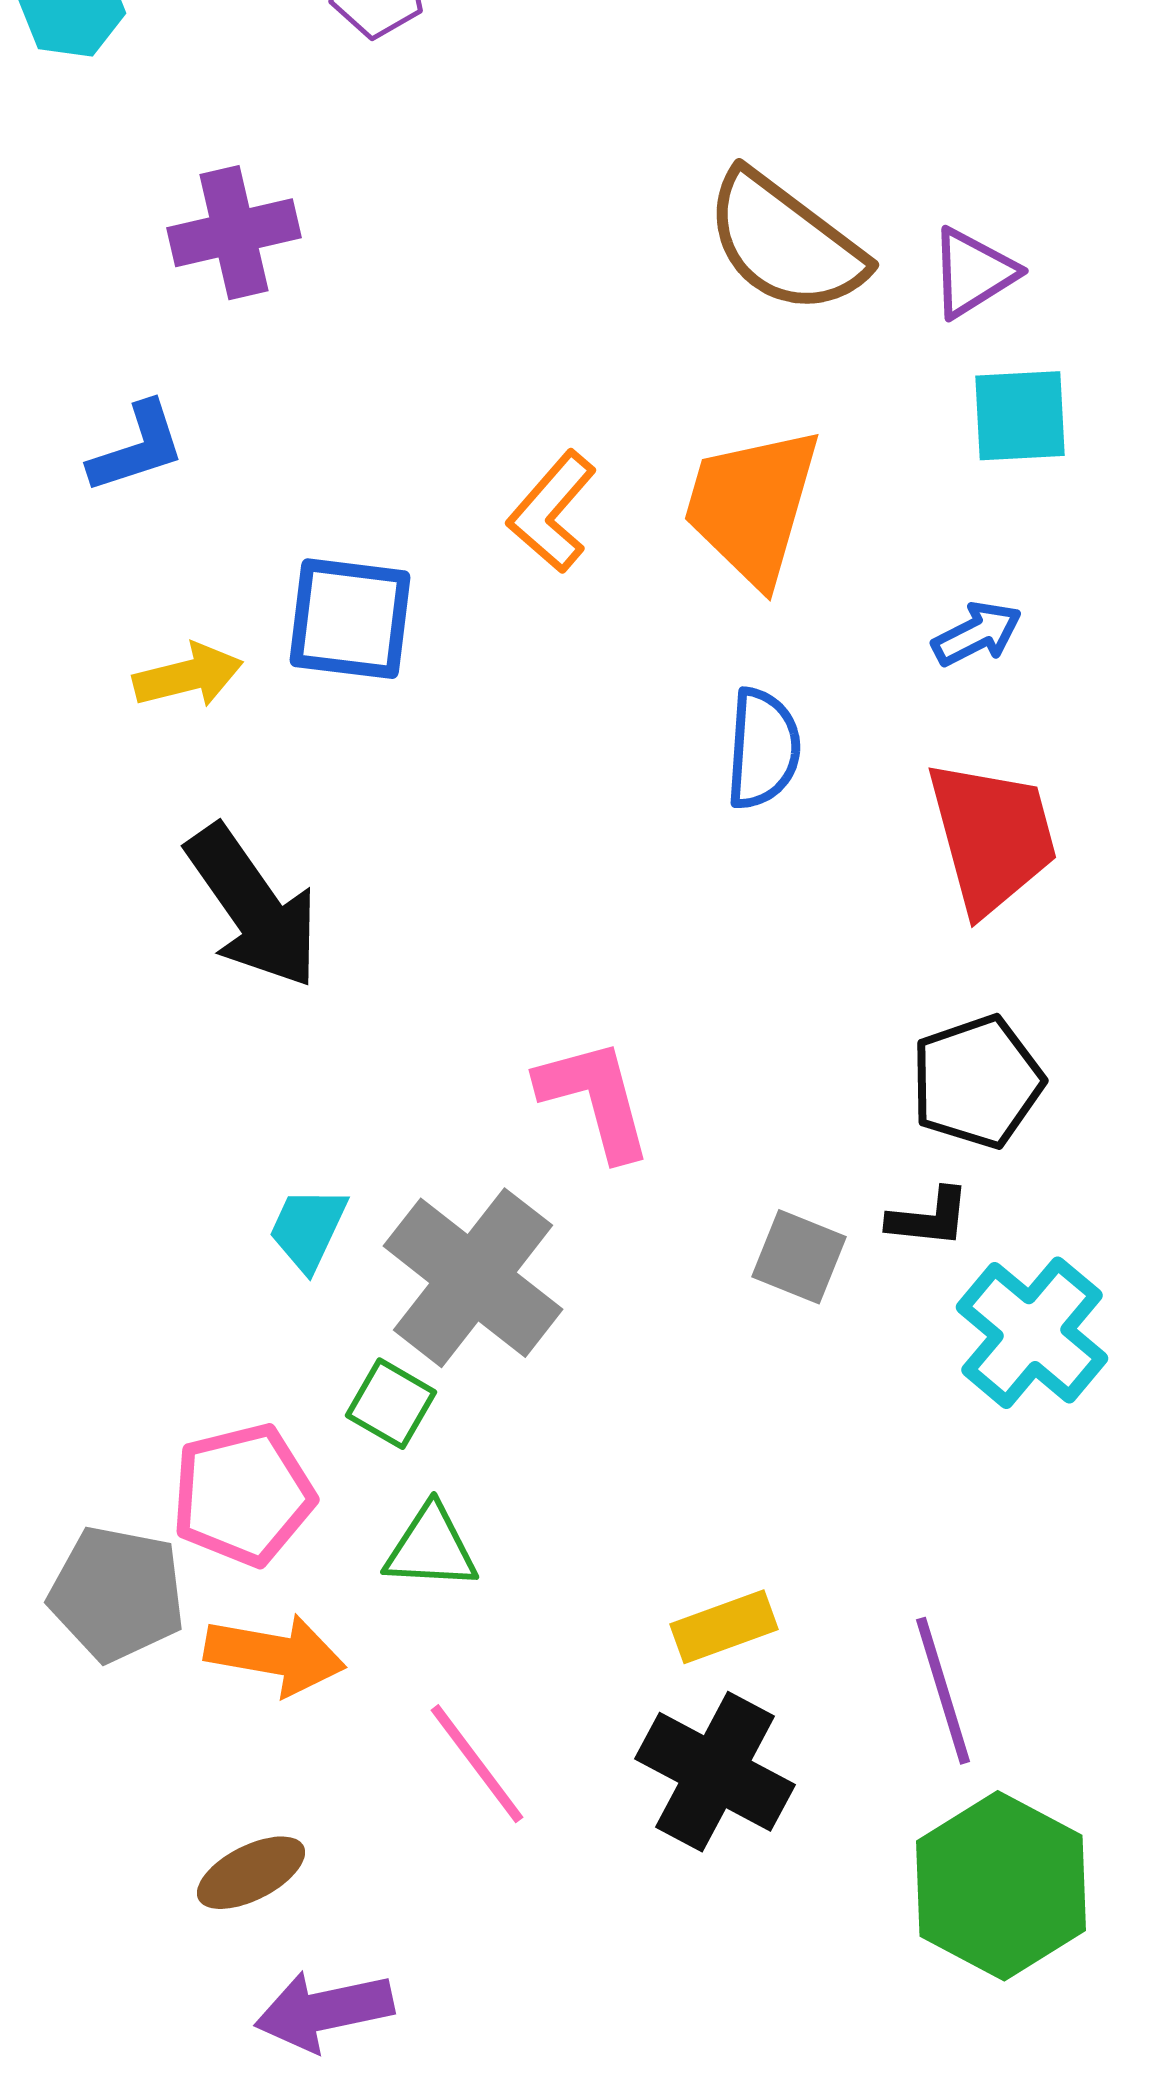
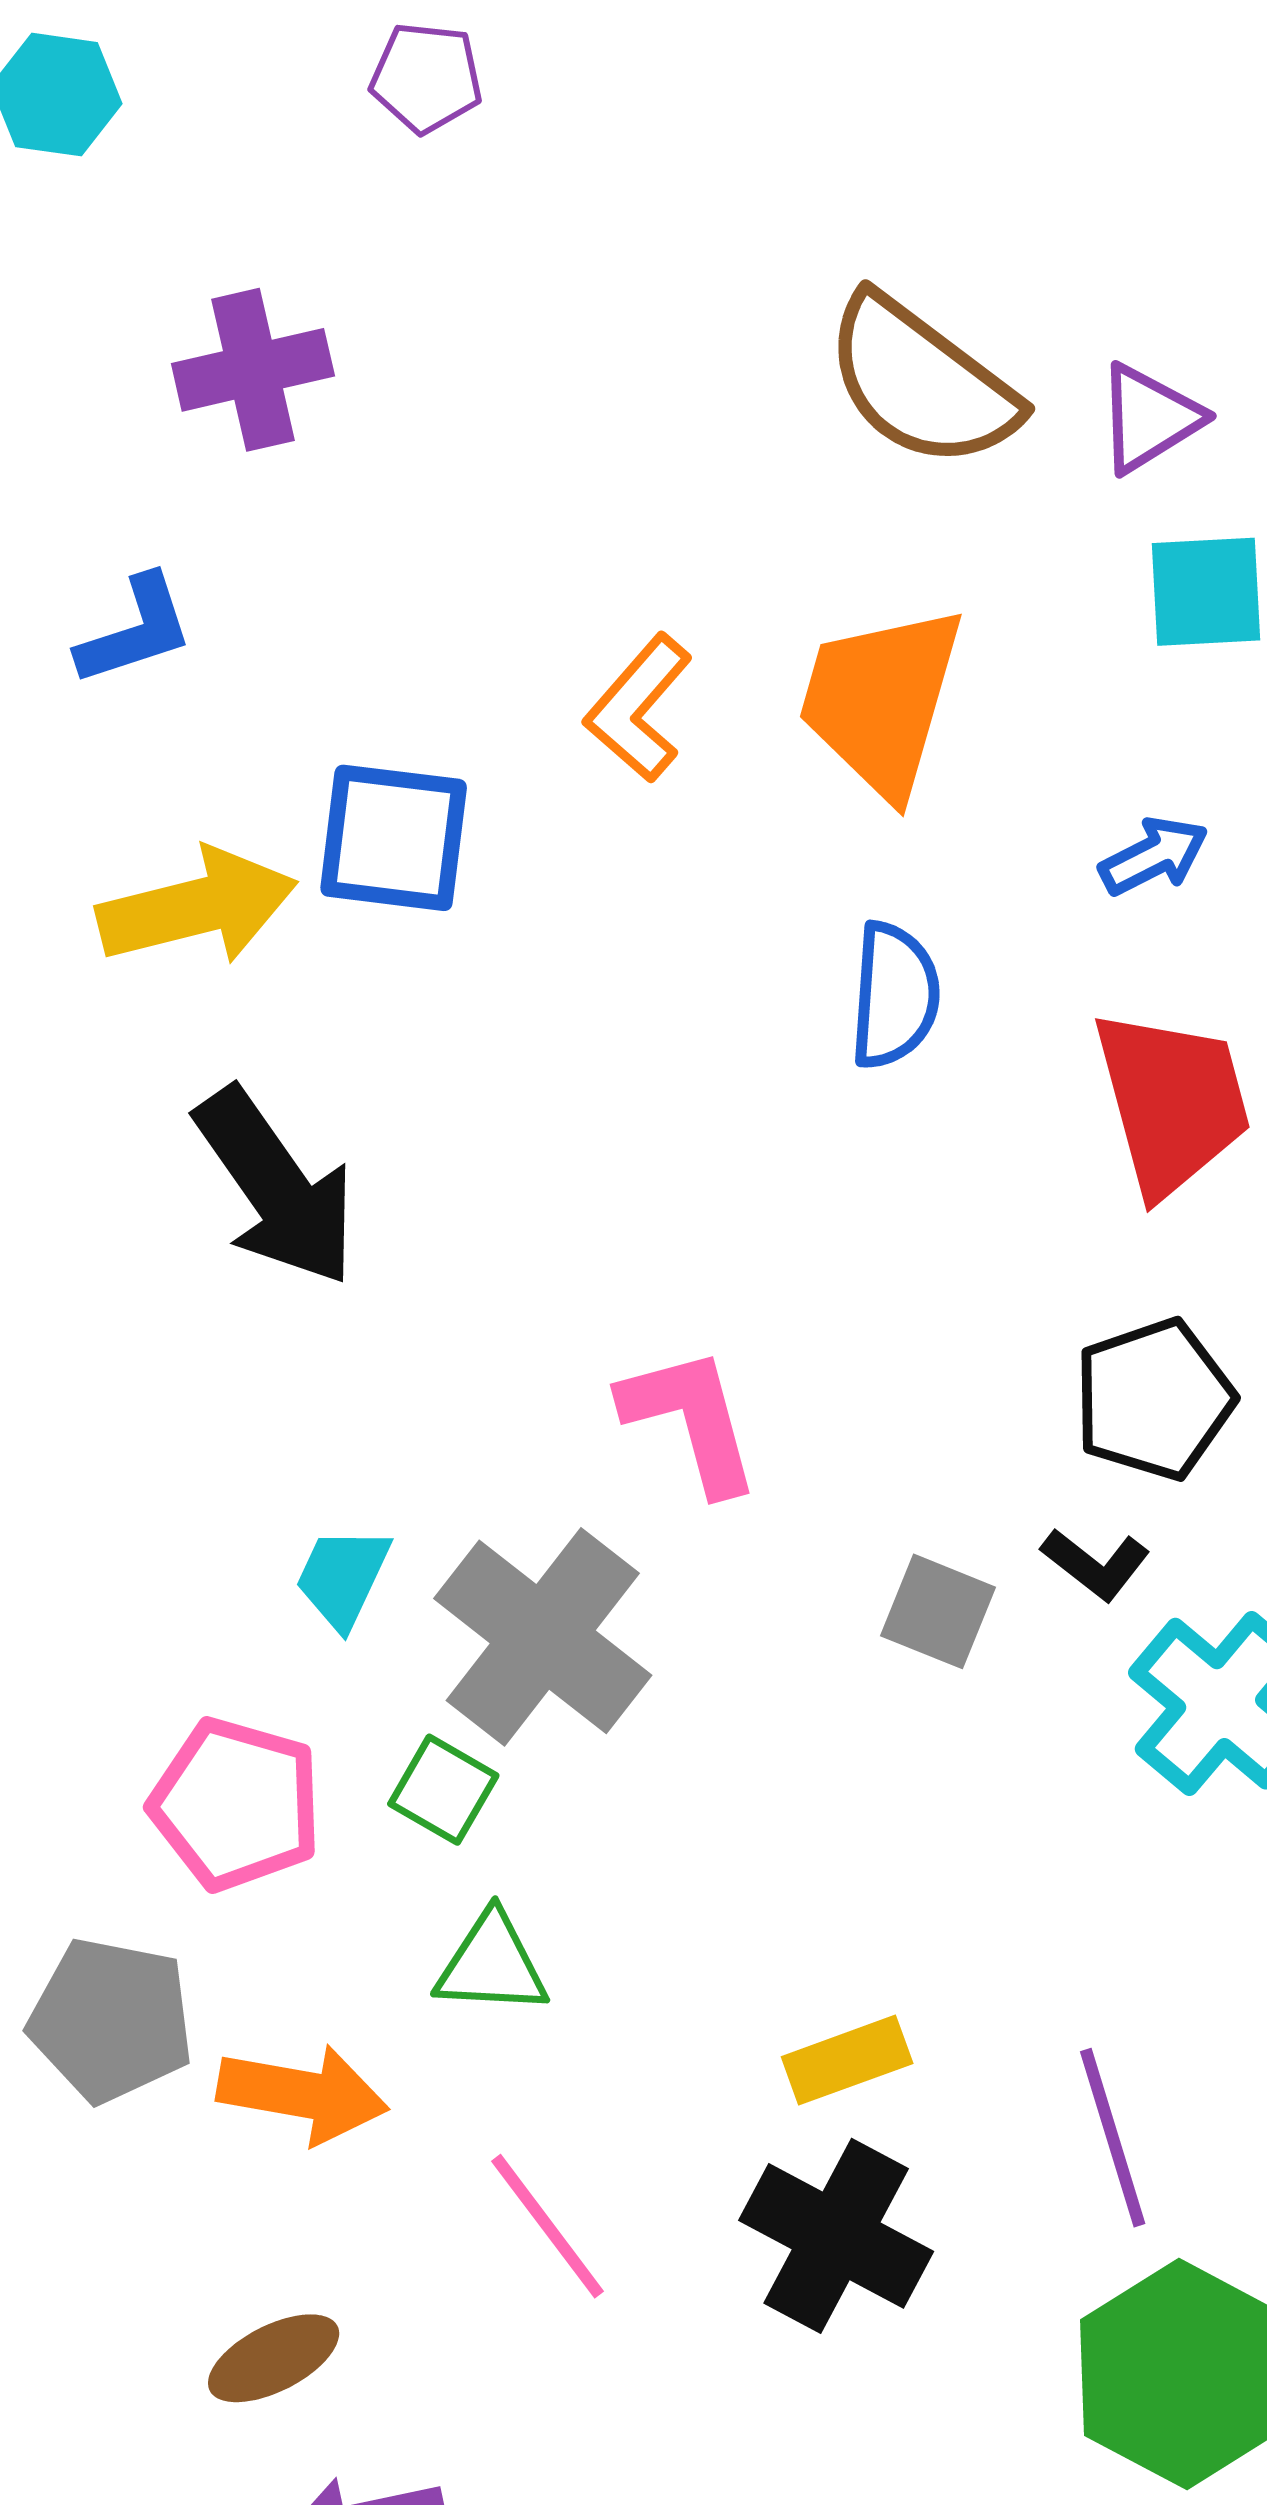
yellow arrow: (188, 676) -> (197, 907), size x1.5
black L-shape: (929, 1218) -> (1096, 1564), turned 32
pink pentagon: (243, 1495) -> (236, 1804), moved, turned 30

